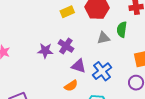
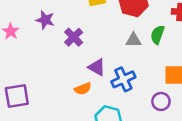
purple cross: (66, 46) -> (74, 37), moved
purple star: (45, 51) -> (45, 20), moved

